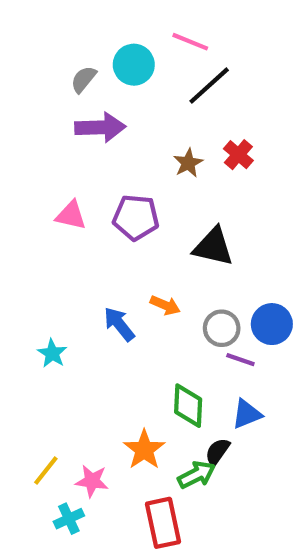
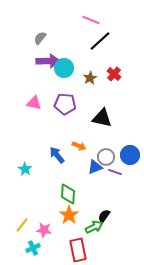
cyan circle: (134, 65) -> (64, 68), moved
green diamond: (188, 406) -> (68, 194), moved
blue triangle: (247, 414) -> (95, 167), moved

